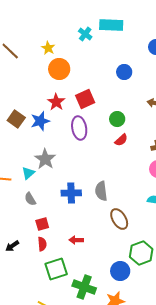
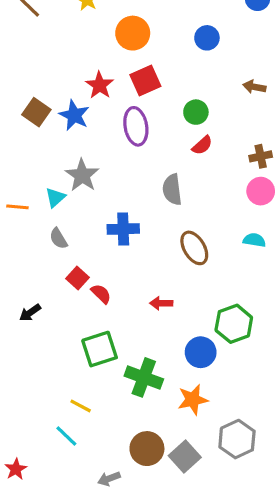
orange circle: (59, 69) -> (133, 33), moved
blue star: (40, 121) -> (74, 115), turned -30
gray semicircle: (101, 191) -> (172, 190), moved
brown ellipse: (119, 219) -> (194, 248), moved
red square: (42, 224) -> (77, 278), turned -32
red arrow: (76, 240) -> (161, 303), moved
red semicircle: (42, 244) -> (101, 294), moved, turned -40

